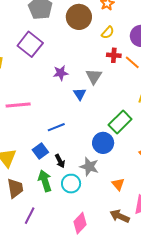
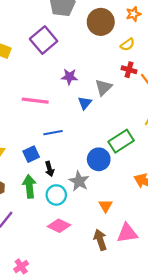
pink line: (18, 105) -> (35, 101), moved
brown arrow: (120, 216) -> (100, 240), turned 36
pink diamond: (80, 223) -> (59, 226), moved, turned 60

